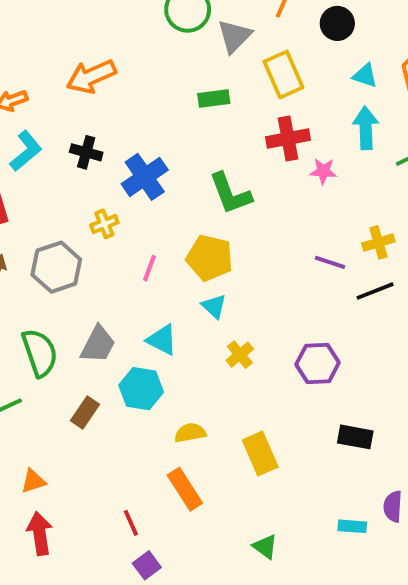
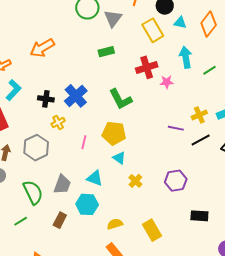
yellow rectangle: (283, 74) -> (153, 30), moved
cyan triangle: (365, 76) -> (180, 23), moved
black cross: (86, 152) -> (46, 99), moved

